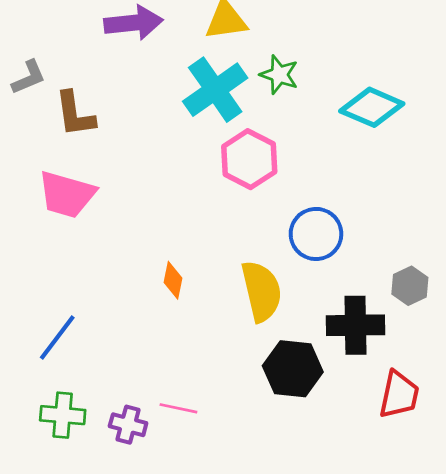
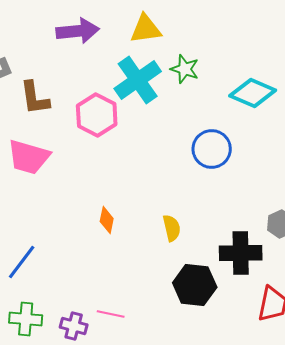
pink hexagon: (249, 159) -> (97, 115), moved
blue circle: (316, 234) -> (212, 149), moved
yellow semicircle: (262, 291) -> (172, 228), size x0.6

